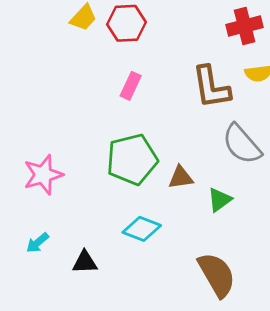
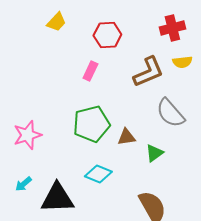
red hexagon: (126, 23) -> (107, 35), moved
brown L-shape: (211, 87) -> (148, 72), turned -104
black triangle: (85, 262) -> (57, 198), size x1.8

